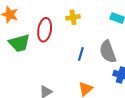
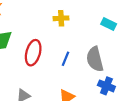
red ellipse: (45, 30) -> (33, 53), moved

